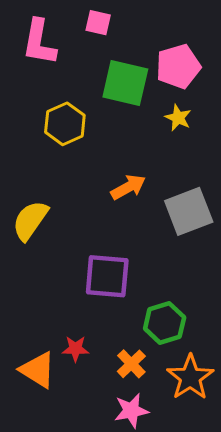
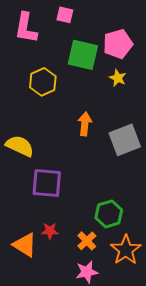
orange arrow: (128, 187) -> (85, 124), turned -55
yellow semicircle: (30, 220) -> (20, 146), turned 80
purple square: (107, 276) -> (47, 183), moved

